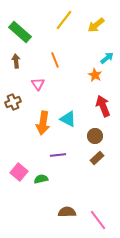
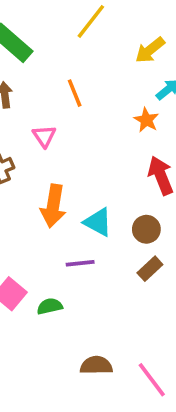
yellow arrow: (96, 25) -> (150, 50), moved
cyan triangle: (68, 119) -> (98, 222), moved

